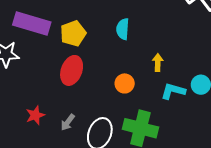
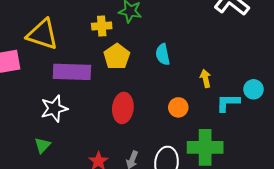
yellow pentagon: (73, 33) -> (117, 57), moved

